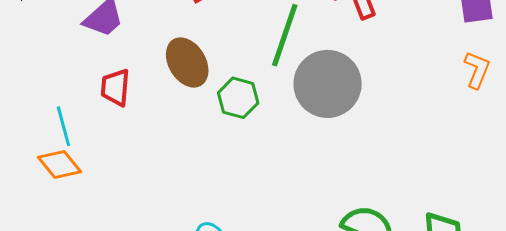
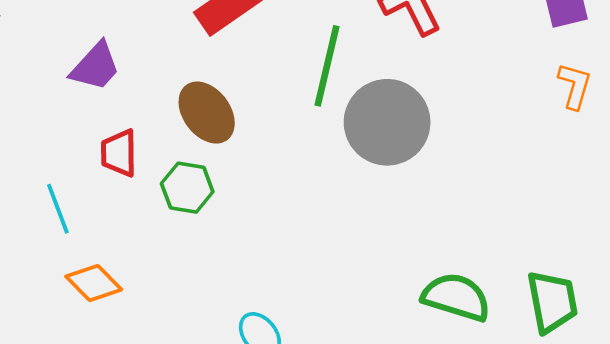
green hexagon: (238, 98) -> (187, 188), moved
orange diamond: (59, 165) -> (94, 283), moved

